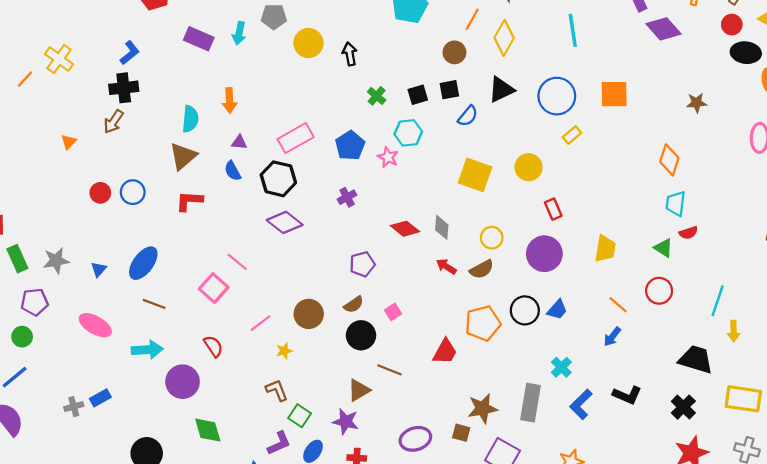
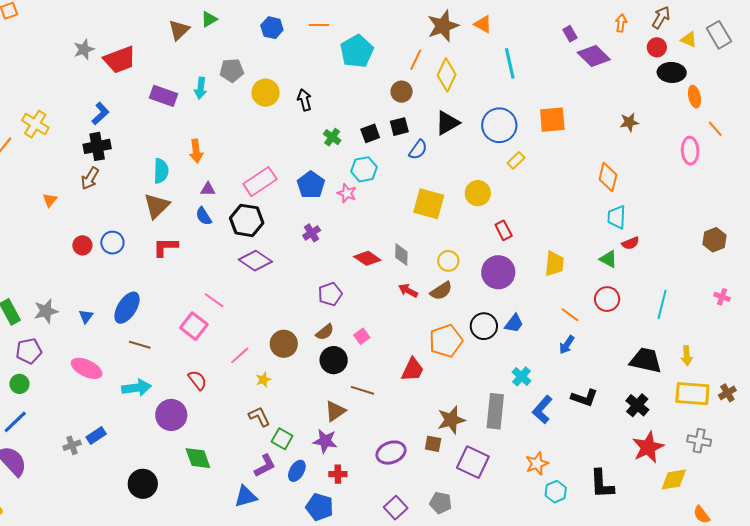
yellow arrow: (734, 331) -> (687, 356), moved

